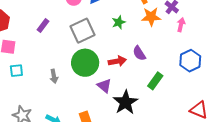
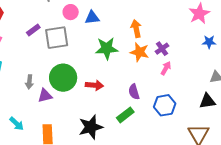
green star: (119, 22) -> (107, 48), size x1.6
gray square: (83, 31) -> (57, 38), moved
purple semicircle: (139, 53) -> (134, 92), moved
purple triangle: (104, 86) -> (45, 96), moved, turned 49

